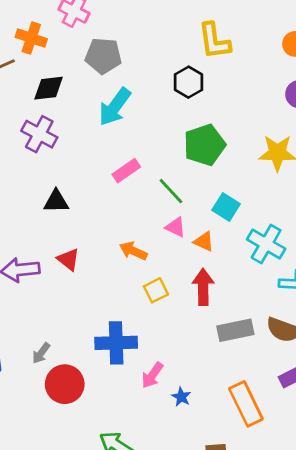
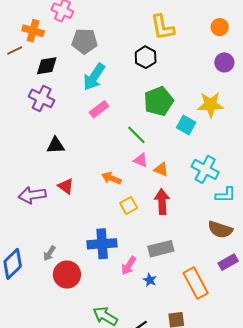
pink rectangle: (126, 171) -> (99, 109), moved
cyan square: (226, 207) -> (186, 125), moved
gray rectangle: (235, 330) -> (161, 249), moved

